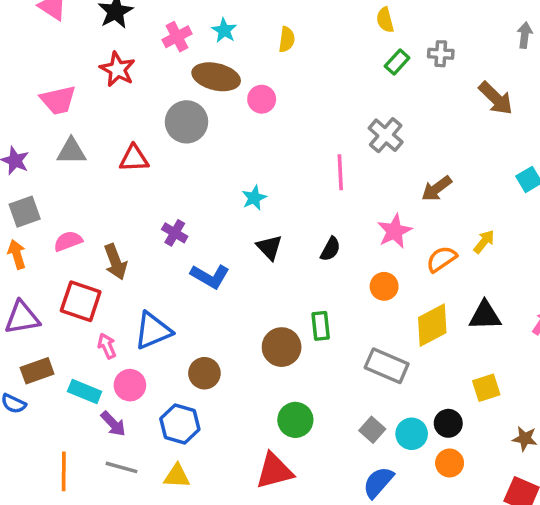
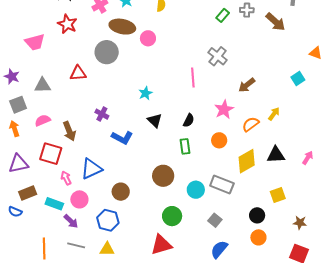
brown arrow: (496, 98) -> (275, 22), moved
gray triangle: (71, 151) -> (43, 85), moved
green rectangle: (321, 326) -> (185, 146), moved
cyan circle: (412, 434) -> (196, 190), moved

